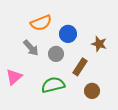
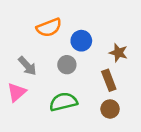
gray arrow: (31, 48) -> (27, 66), moved
brown rectangle: (80, 67) -> (109, 80), moved, turned -54

